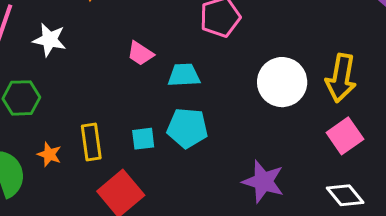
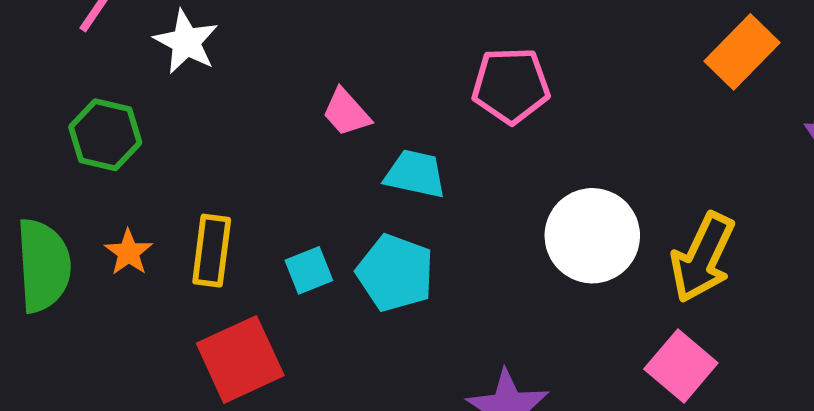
pink square: (345, 136) -> (681, 366), turned -30
cyan square: (143, 139) -> (309, 270), turned -30

